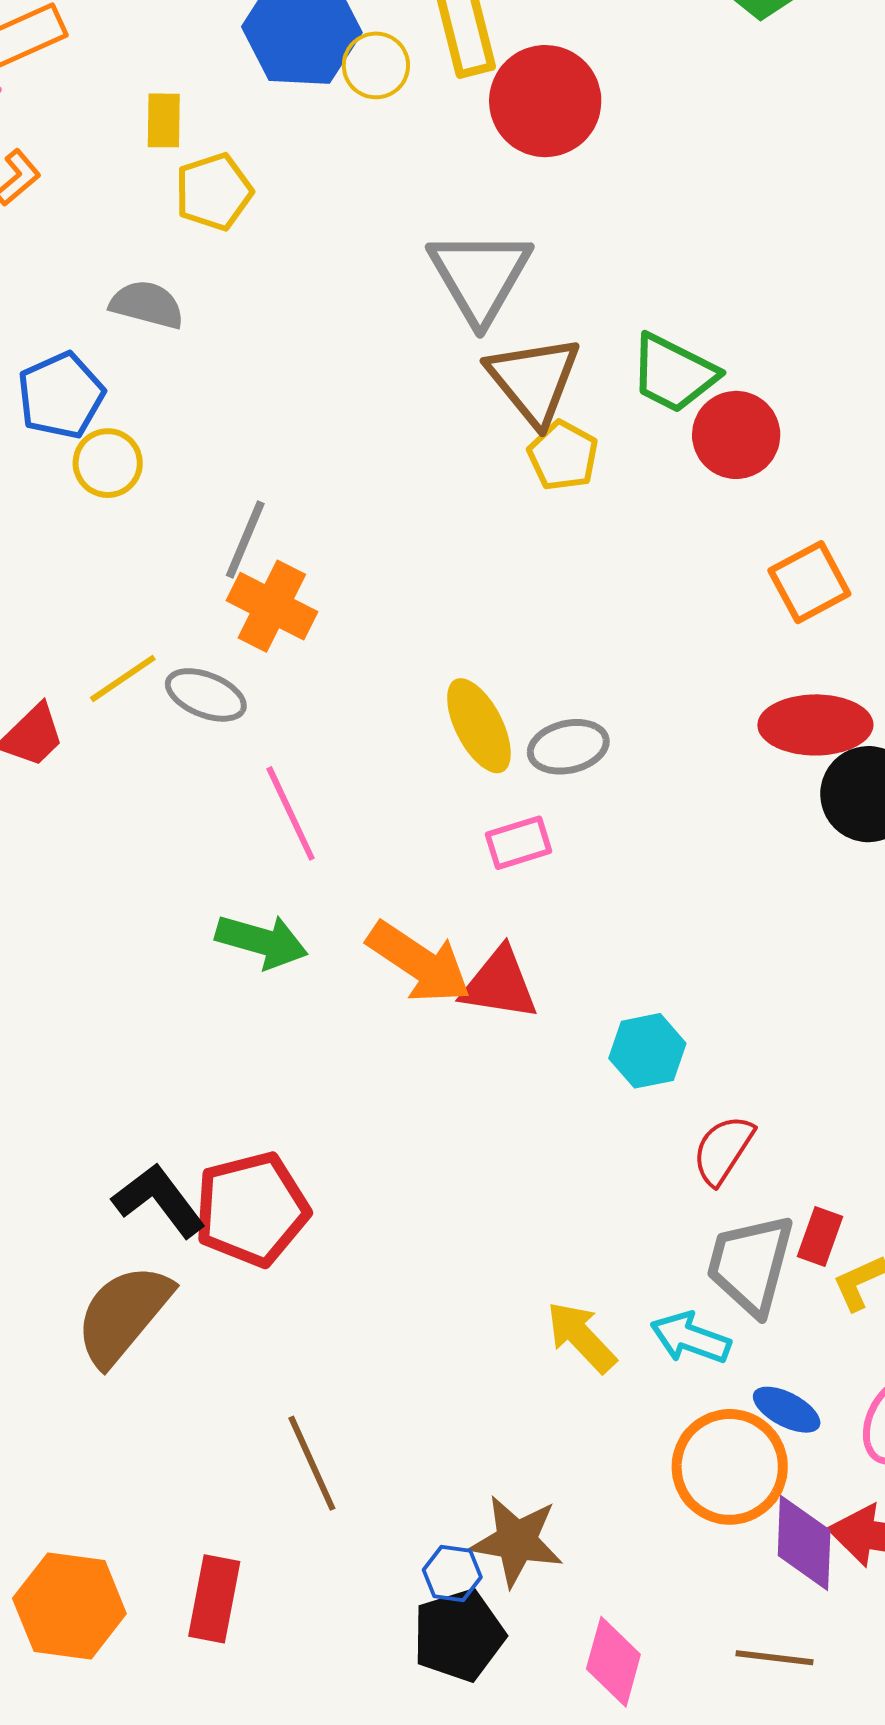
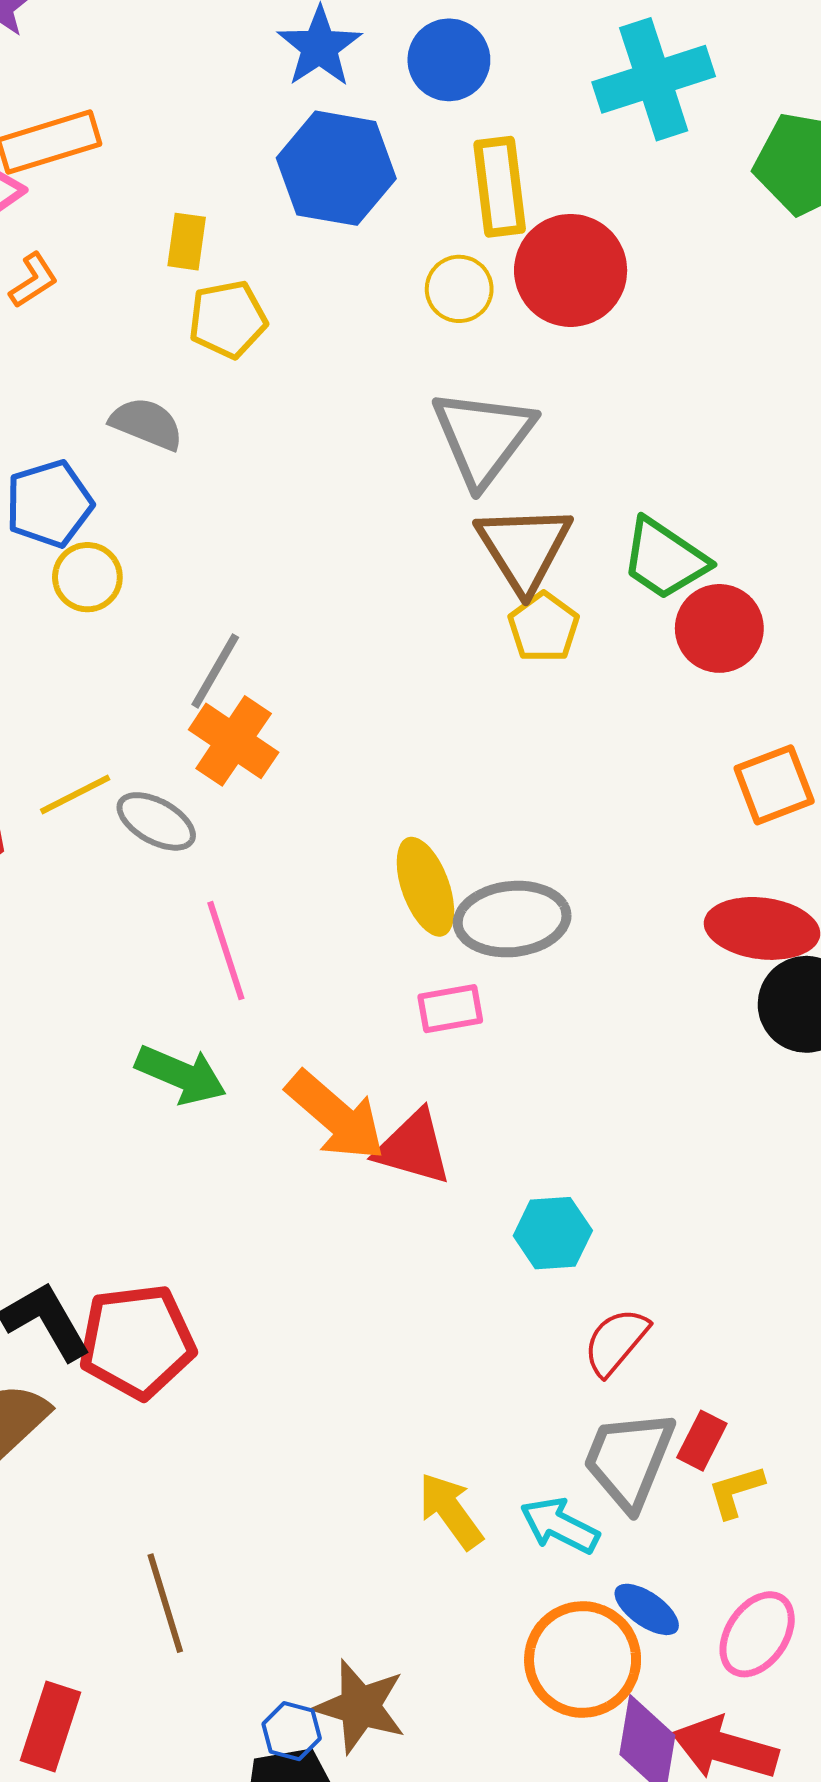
yellow circle: (376, 65) -> (459, 289), moved
gray ellipse: (568, 747) -> (512, 919), size x1.4

